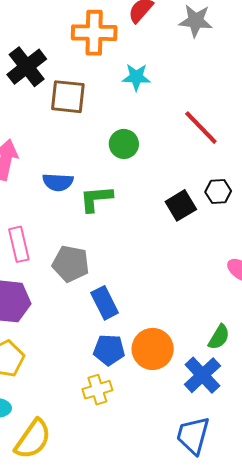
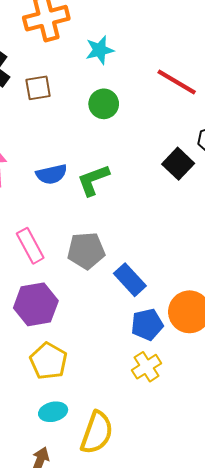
brown square: (68, 97) -> (38, 88), size x0.7
green circle: (124, 144) -> (104, 104), moved

